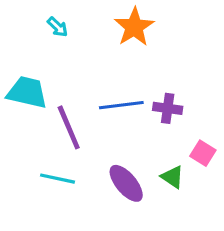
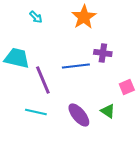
purple cross: (168, 108) -> (103, 53), moved
pink square: (203, 153) -> (127, 87), moved, turned 35

